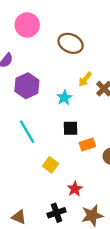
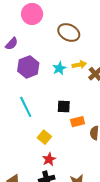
yellow arrow: (85, 79) -> (79, 65), turned -144
cyan star: (64, 98) -> (59, 68), moved
red star: (75, 189) -> (49, 159), moved

